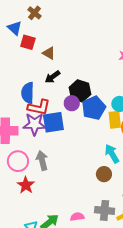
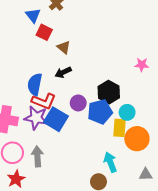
black hexagon: (80, 91) -> (109, 92), moved
blue square: (53, 122) -> (56, 119), turned 30

